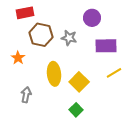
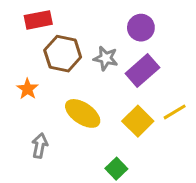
purple rectangle: (106, 46) -> (142, 71), moved, turned -40
yellow ellipse: (54, 74) -> (83, 113), turned -50
yellow square: (79, 82) -> (138, 121), moved

